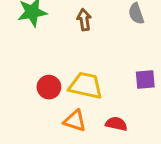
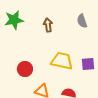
yellow trapezoid: (86, 86) -> (62, 61), moved

